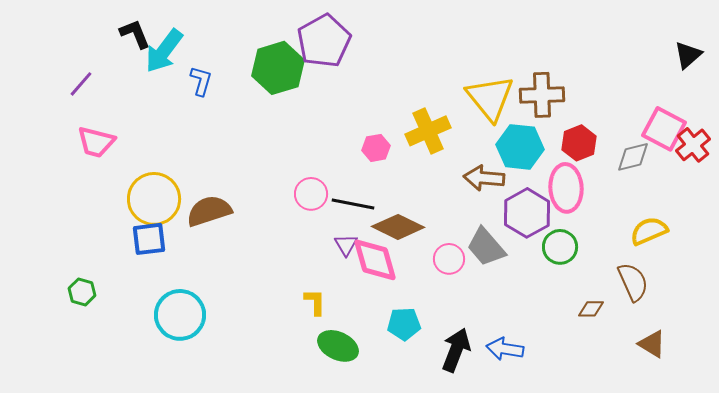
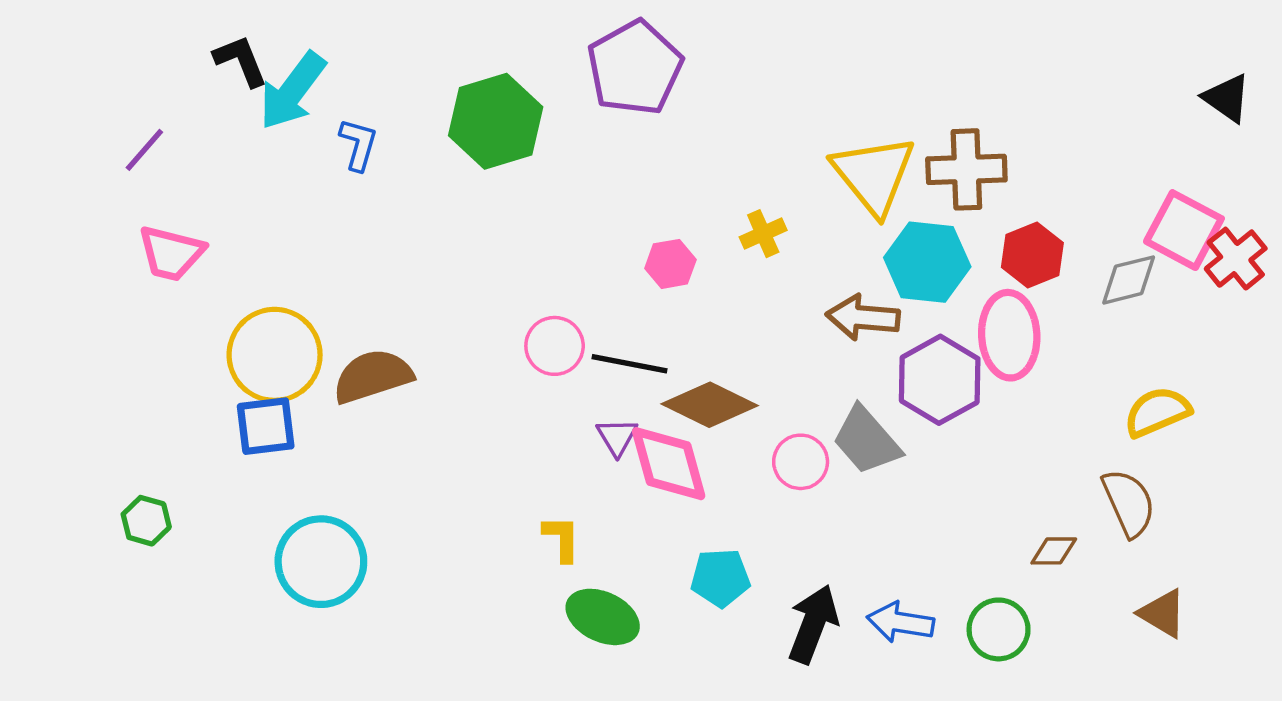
purple pentagon: (324, 41) -> (635, 68), moved
black triangle: (688, 55) -> (1227, 98), turned -44
yellow cross: (428, 131) -> (763, 234), size x0.6
green circle: (560, 247) -> (999, 629), moved

